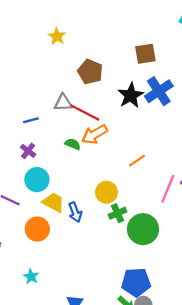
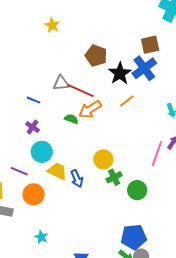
brown square: (145, 54) -> (150, 45), moved
brown pentagon: (90, 72) -> (96, 56), moved
blue line: (31, 120) -> (34, 100), turned 40
orange line: (137, 161) -> (127, 101), moved
orange circle: (37, 229) -> (34, 194), moved
green circle: (143, 229) -> (137, 190), size x0.7

